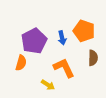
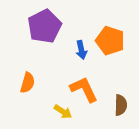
purple pentagon: (34, 41) -> (45, 26), moved
brown semicircle: (93, 58) -> (121, 105), moved

